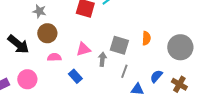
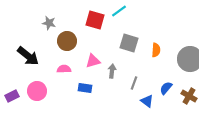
brown circle: (47, 33) -> (67, 41), moved
gray square: (119, 45) -> (129, 43), moved
blue rectangle: (75, 76) -> (85, 88), turned -40
blue triangle: (137, 89) -> (147, 101), turned 32

